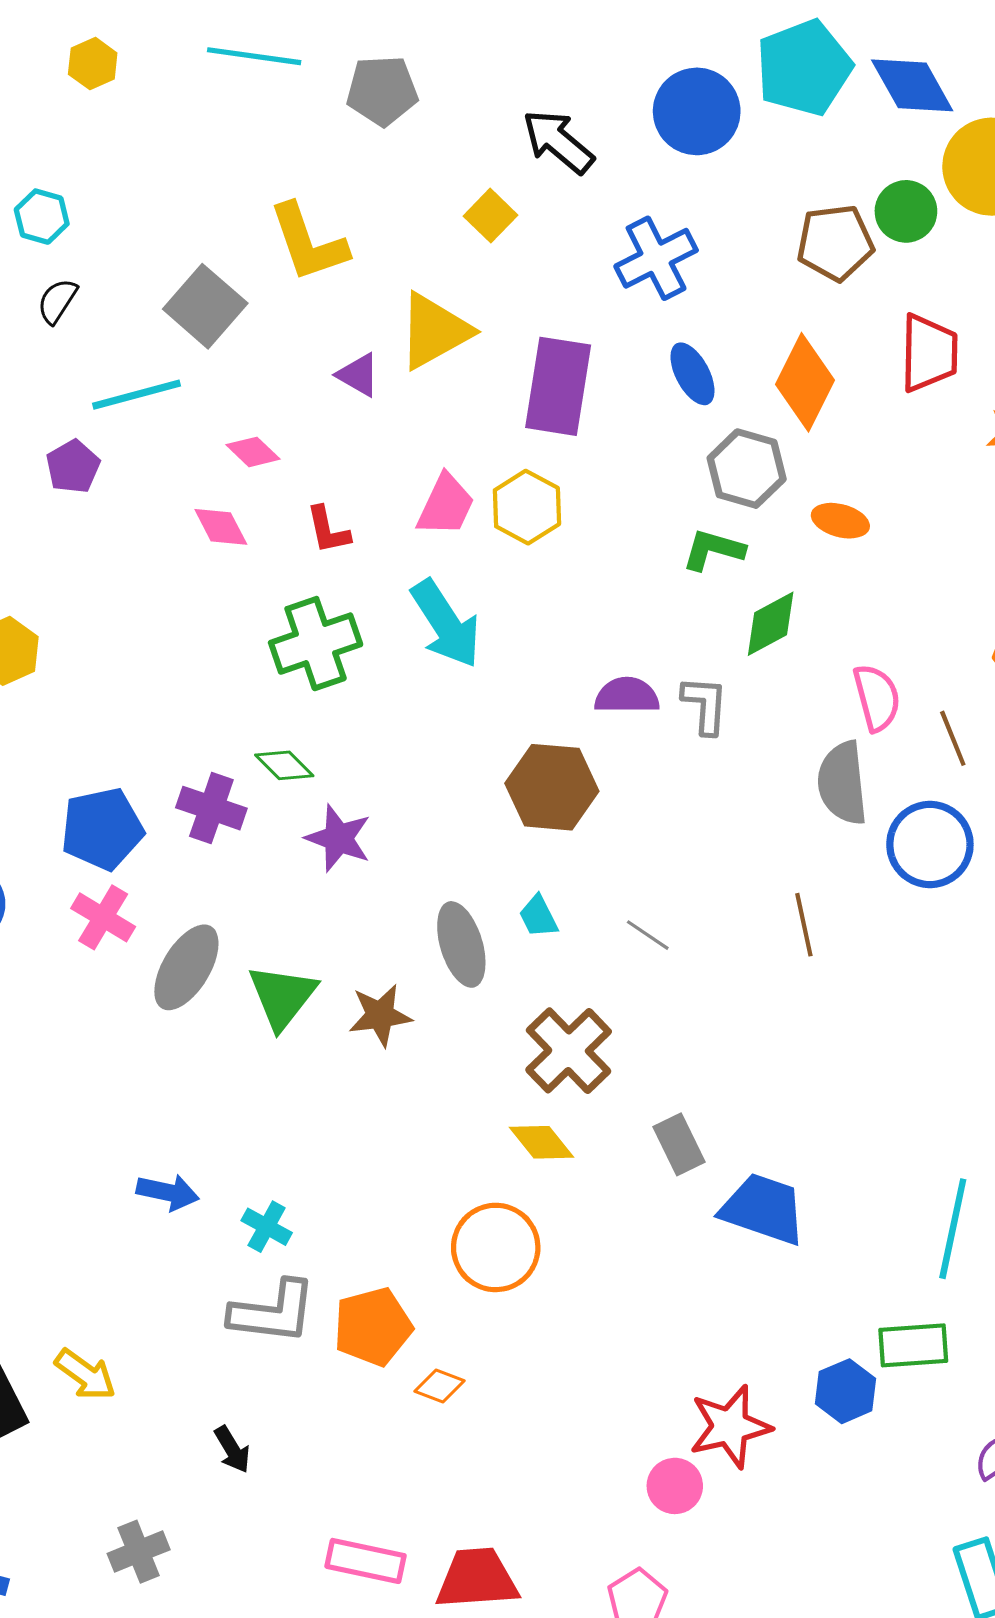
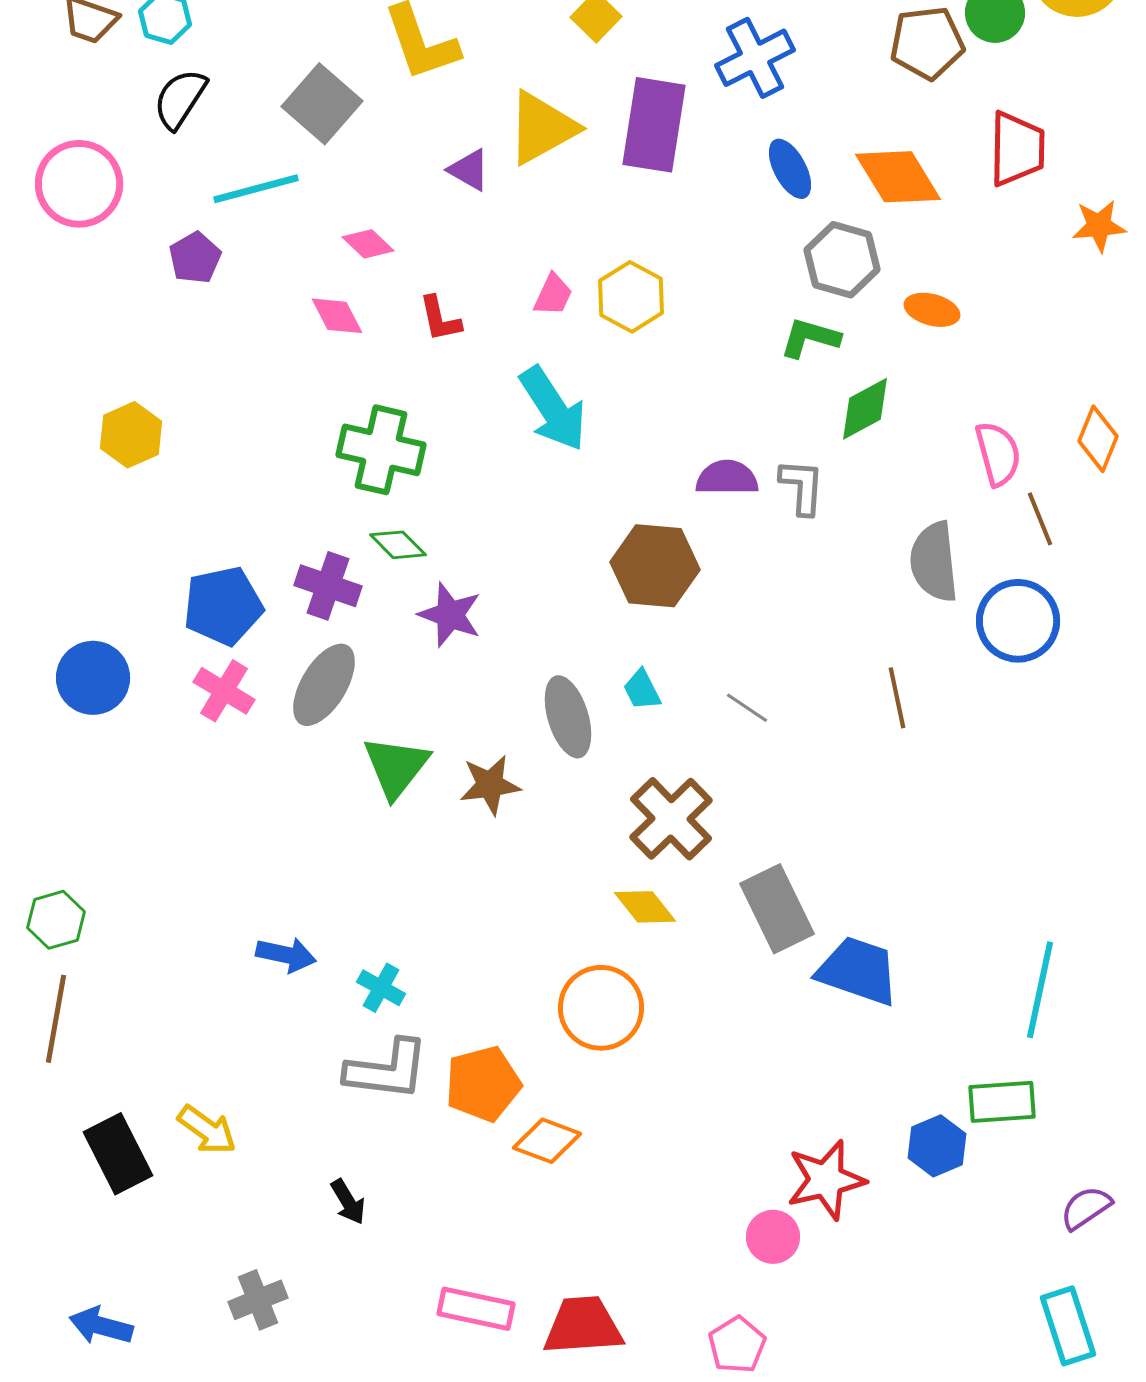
black semicircle: (57, 301) -> (180, 99), size x1.4
orange diamond: (805, 382) -> (898, 177), turned -58
purple rectangle: (558, 386) -> (654, 125), moved
pink trapezoid: (446, 505) -> (553, 295), size x0.7
green cross: (316, 644) -> (381, 450), moved, turned 32
pink semicircle: (877, 698) -> (998, 454), moved
gray ellipse: (186, 967) -> (324, 685), moved
gray rectangle: (679, 1144) -> (777, 909), size x1.5
orange diamond: (439, 1386) -> (547, 1141), size x1.4

